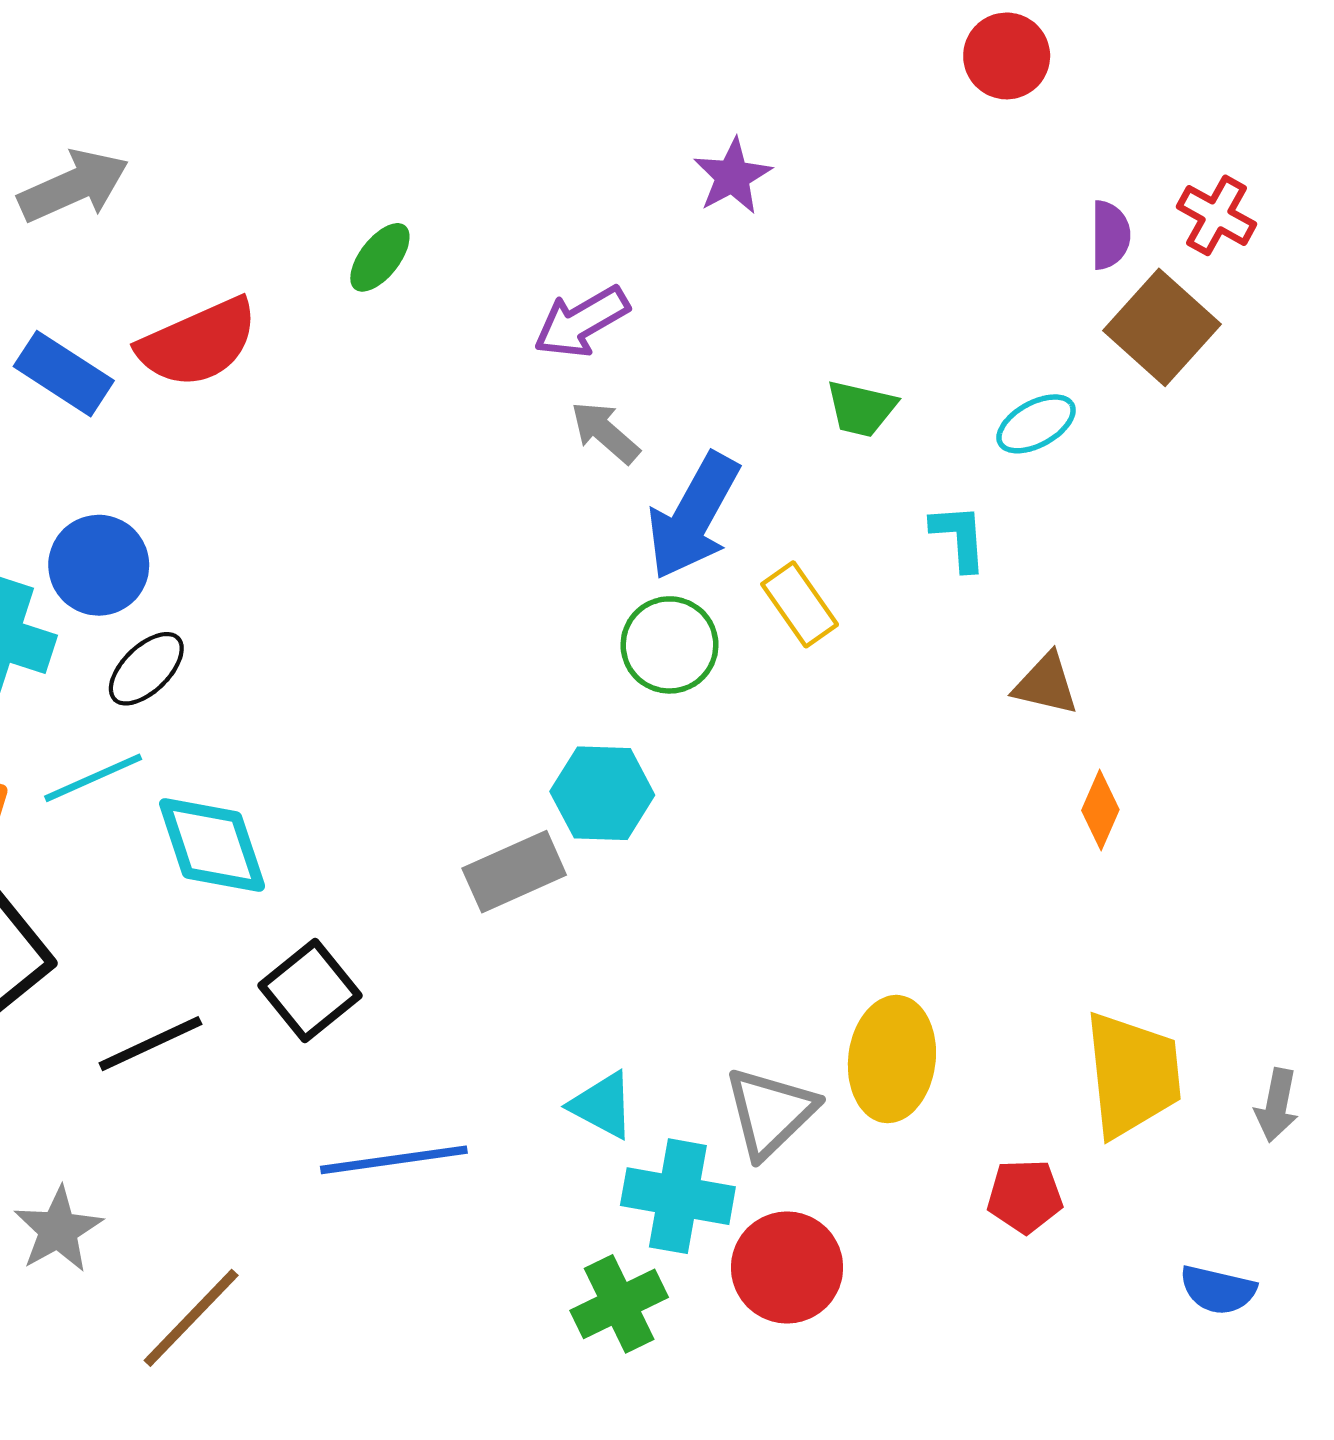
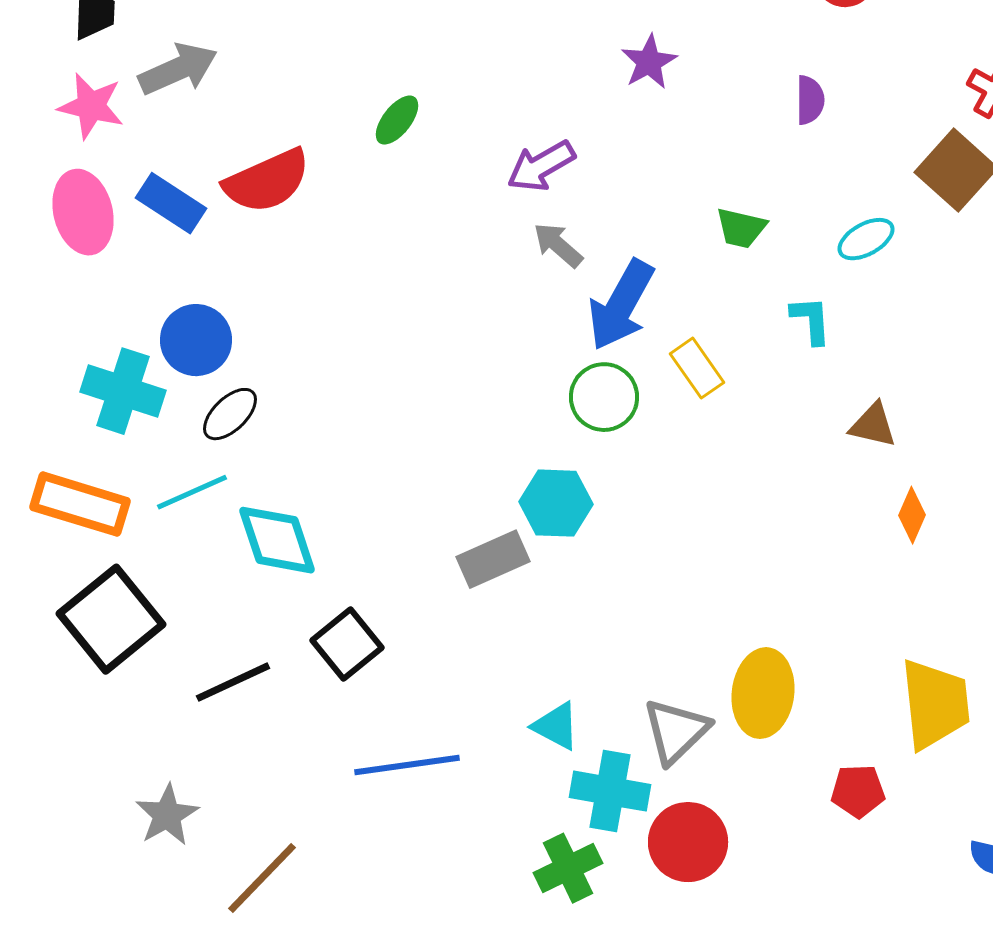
purple semicircle: (1110, 235) -> (810, 100), moved

